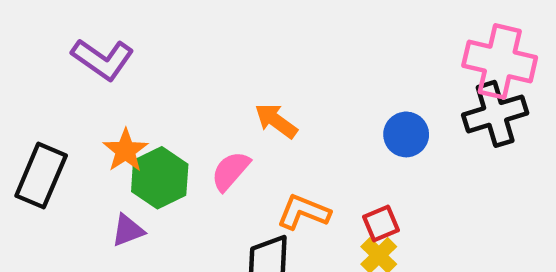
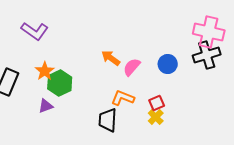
pink semicircle: (230, 171) -> (132, 67), moved

